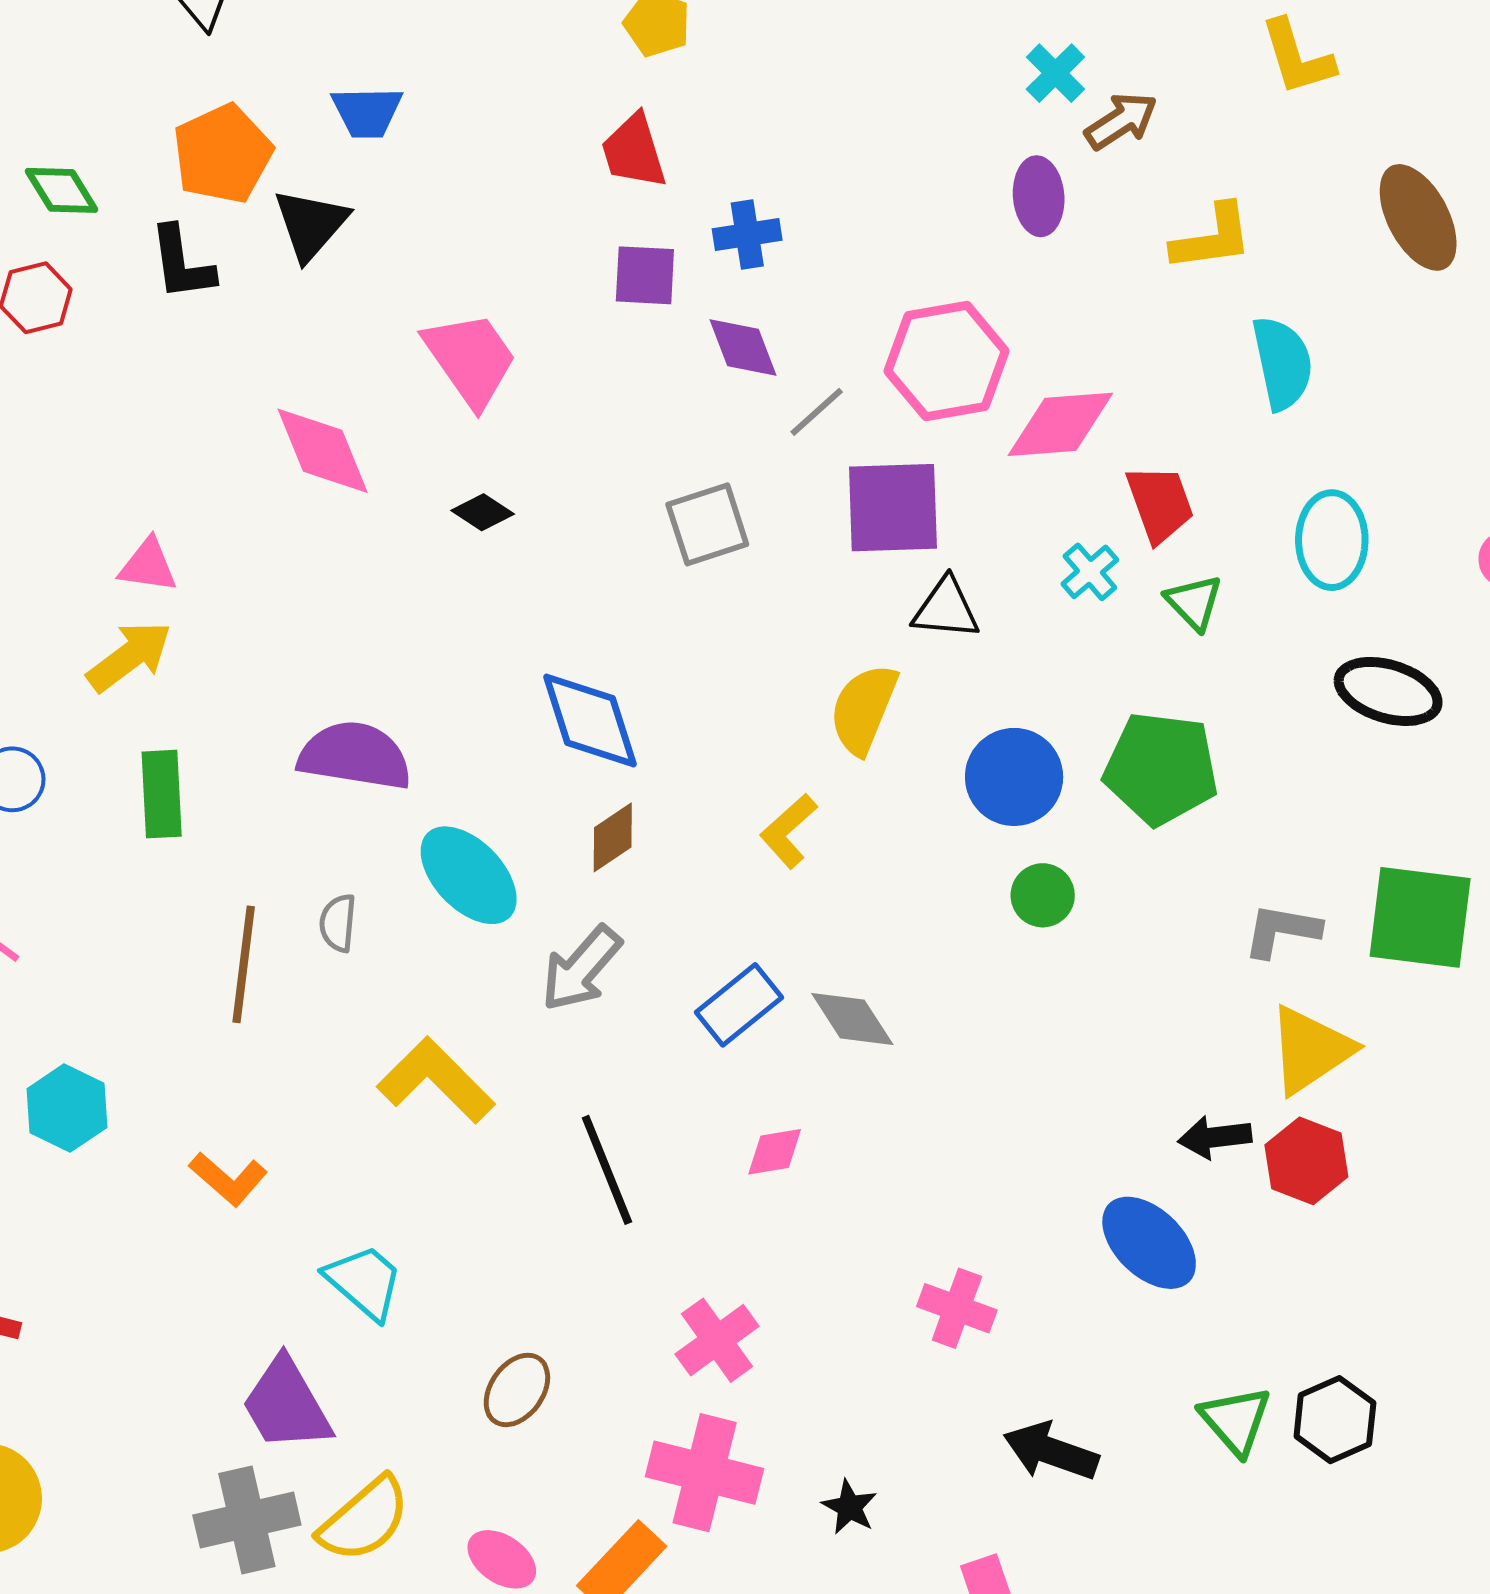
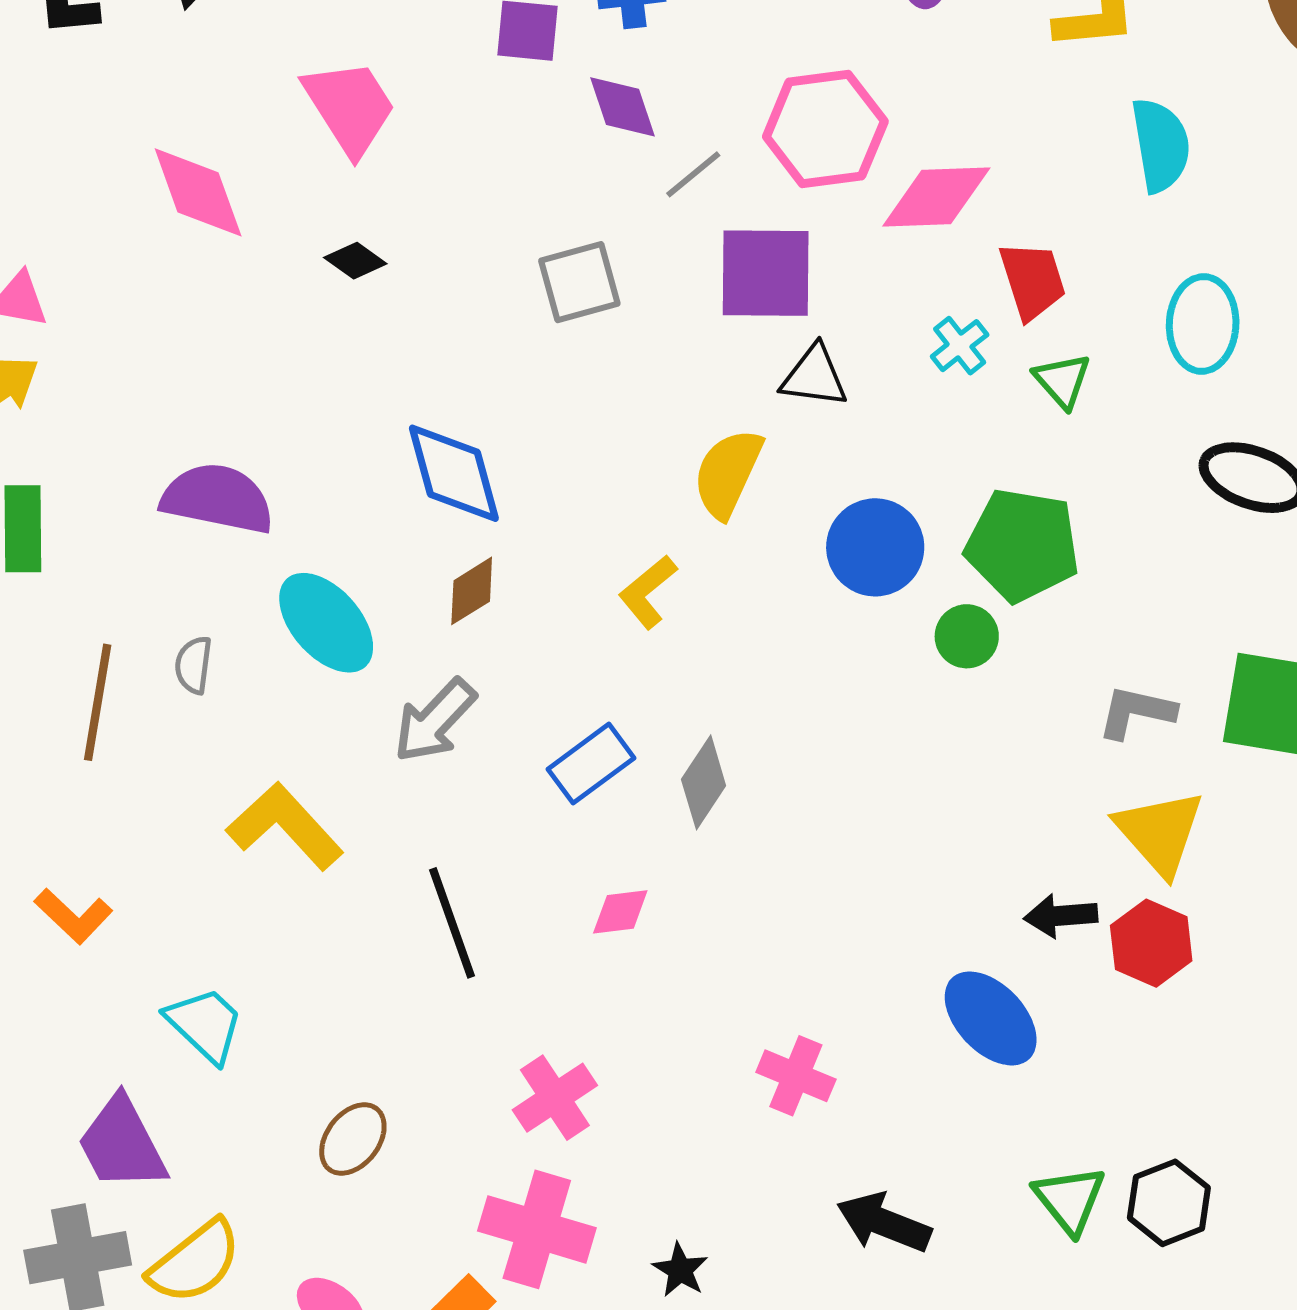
green circle: (1043, 895) -> (967, 636), moved
gray diamond: (852, 1019) -> (704, 782), turned 64
yellow triangle: (1310, 1050) -> (1160, 832), turned -40

